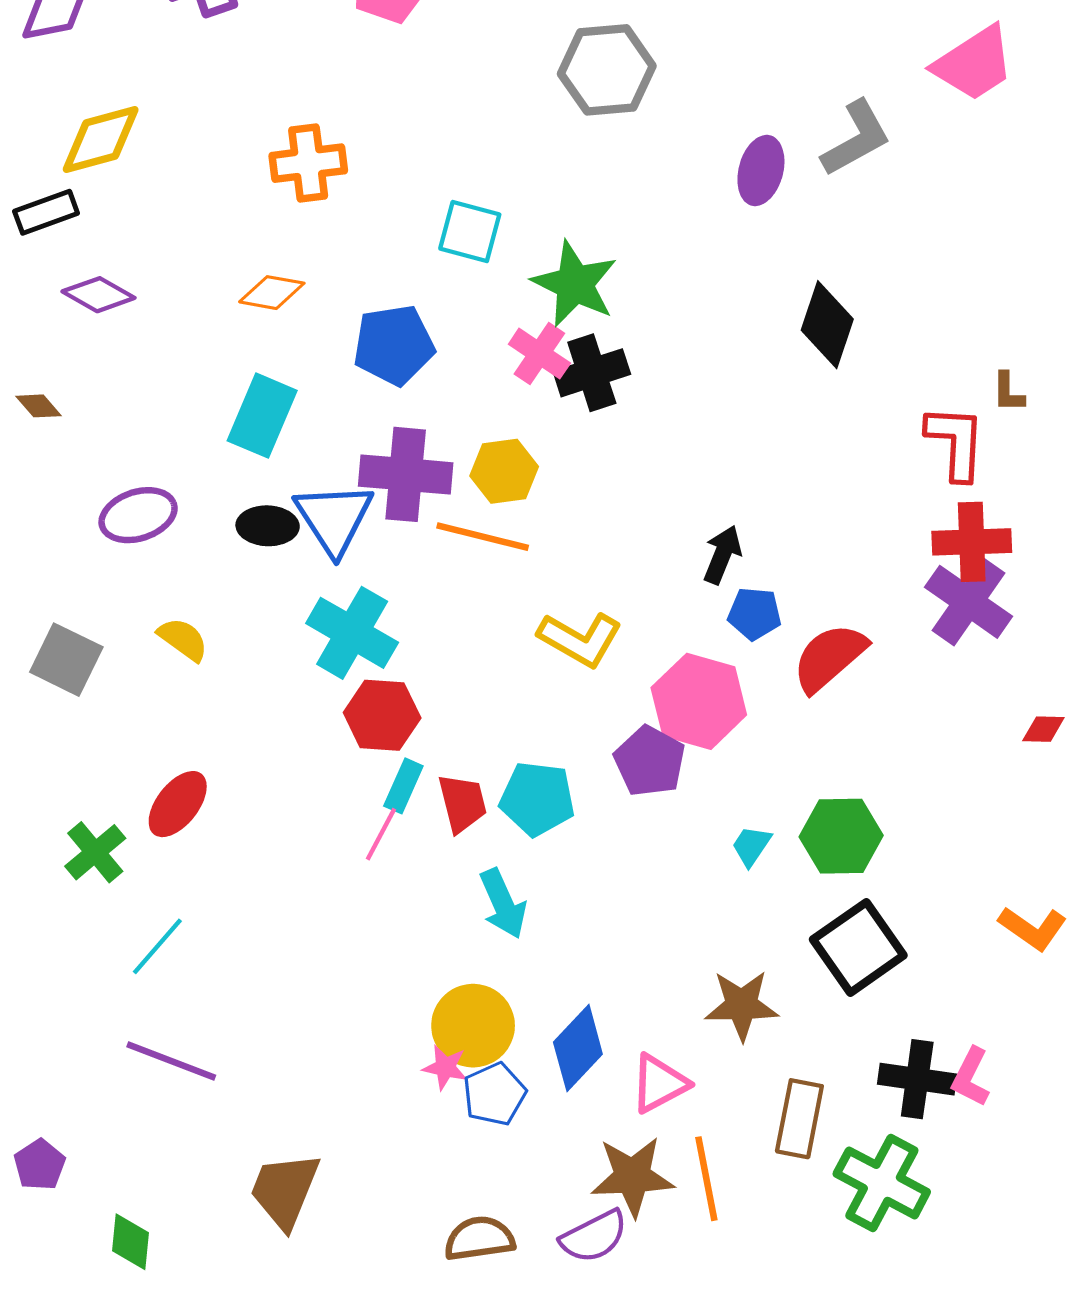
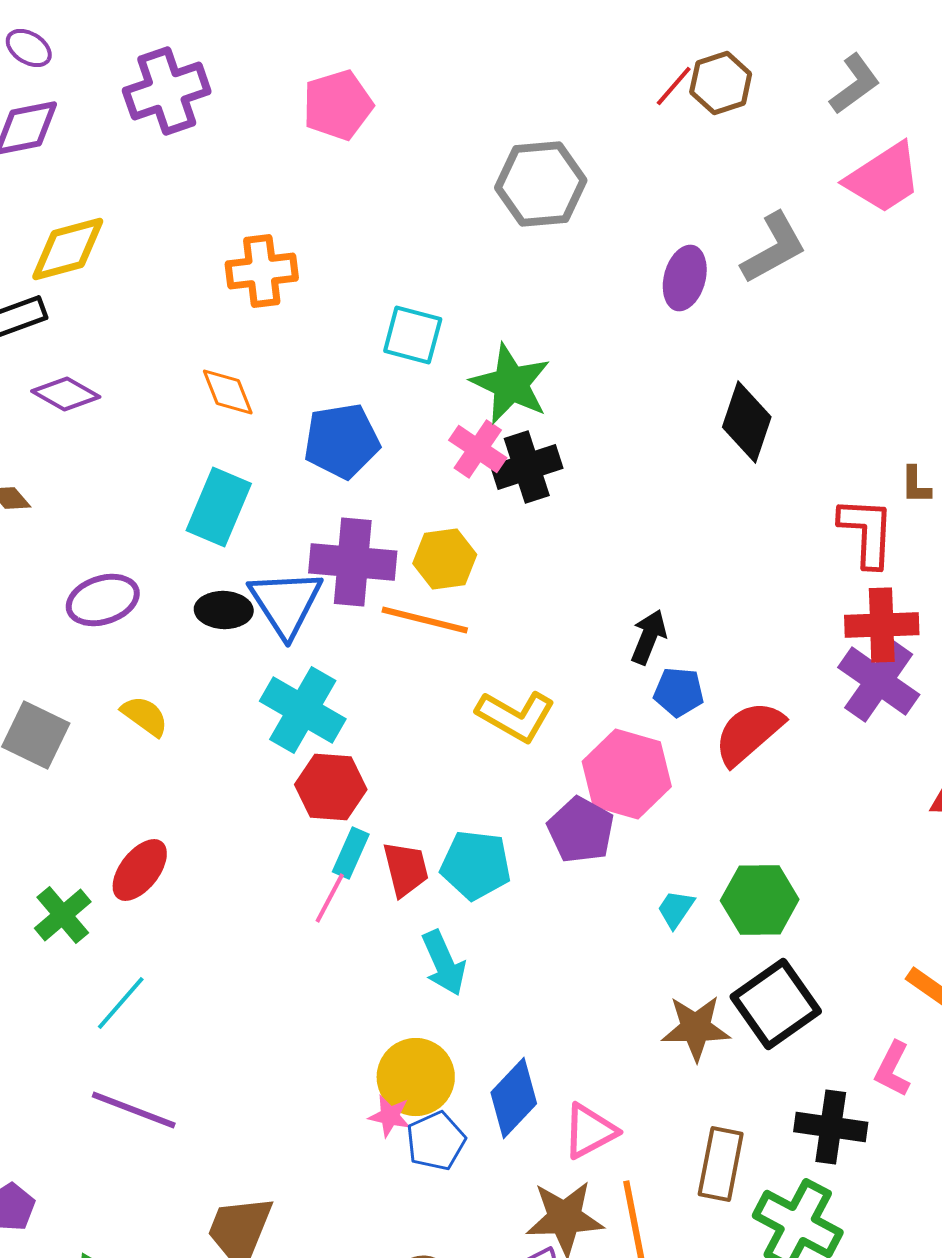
orange diamond: (272, 293) -> (228, 392), turned 58
brown star: (742, 1005) -> (696, 1028), moved
pink L-shape: (971, 1077) -> (893, 1069), moved

